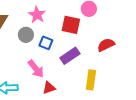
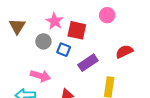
red square: (71, 25) -> (77, 30), moved
pink arrow: (36, 69) -> (40, 76), moved, turned -36

